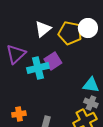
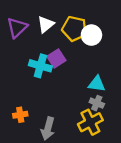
white circle: (88, 28) -> (91, 35), moved
purple triangle: (16, 54) -> (17, 28), moved
cyan cross: (38, 68) -> (40, 66), turned 30

